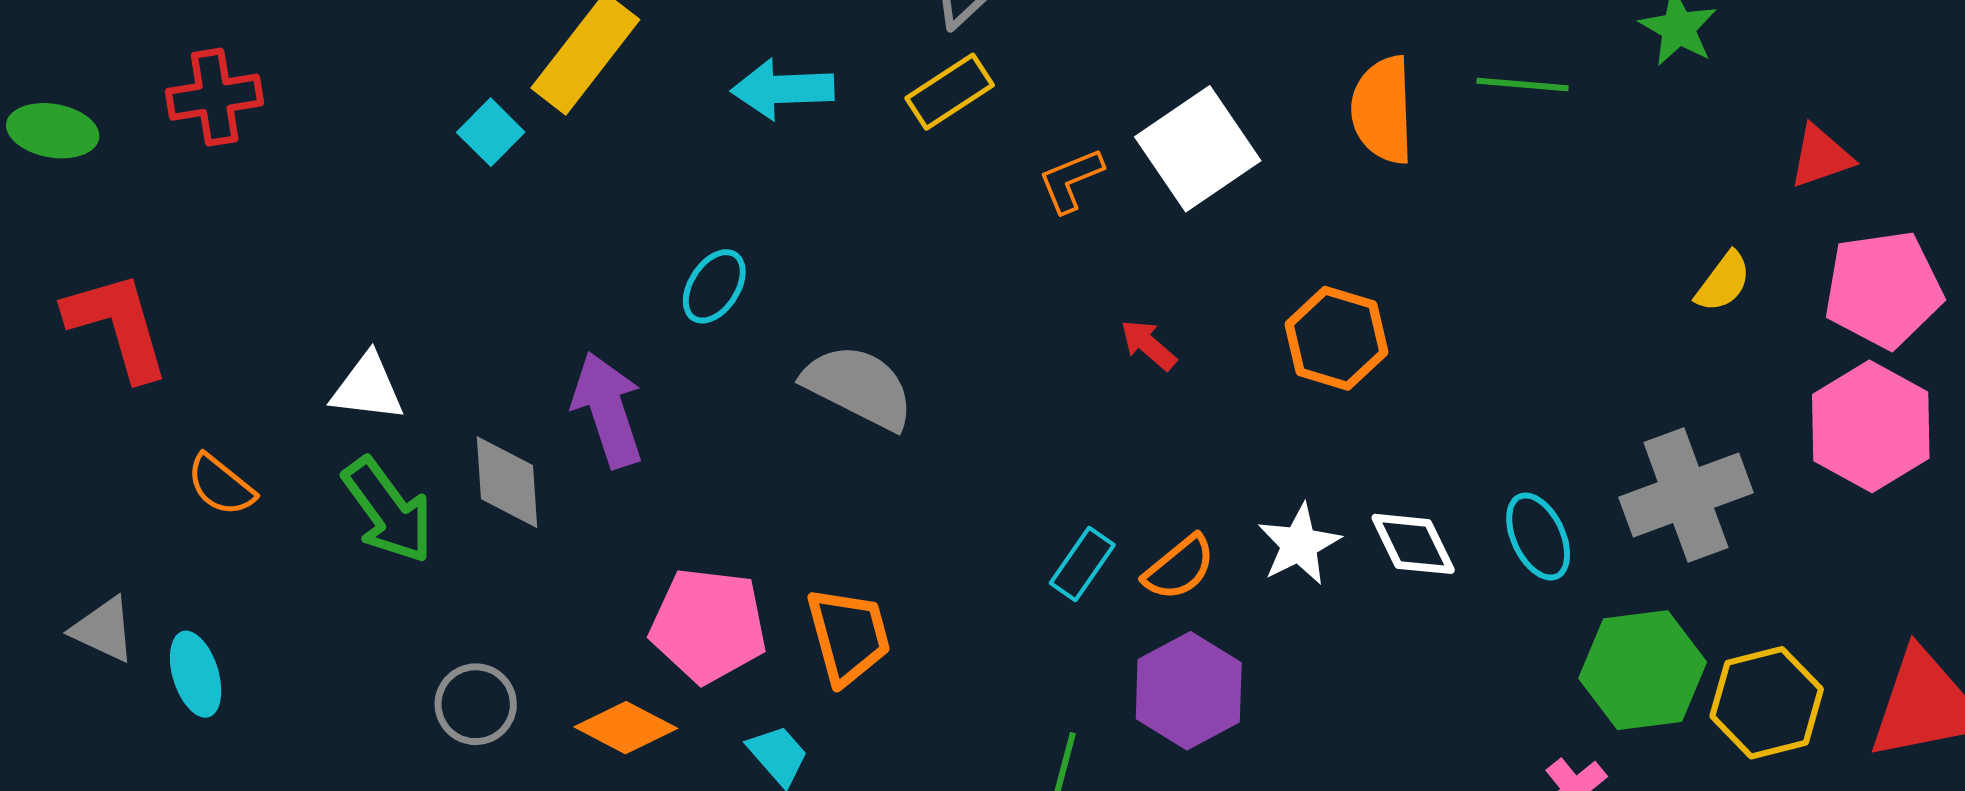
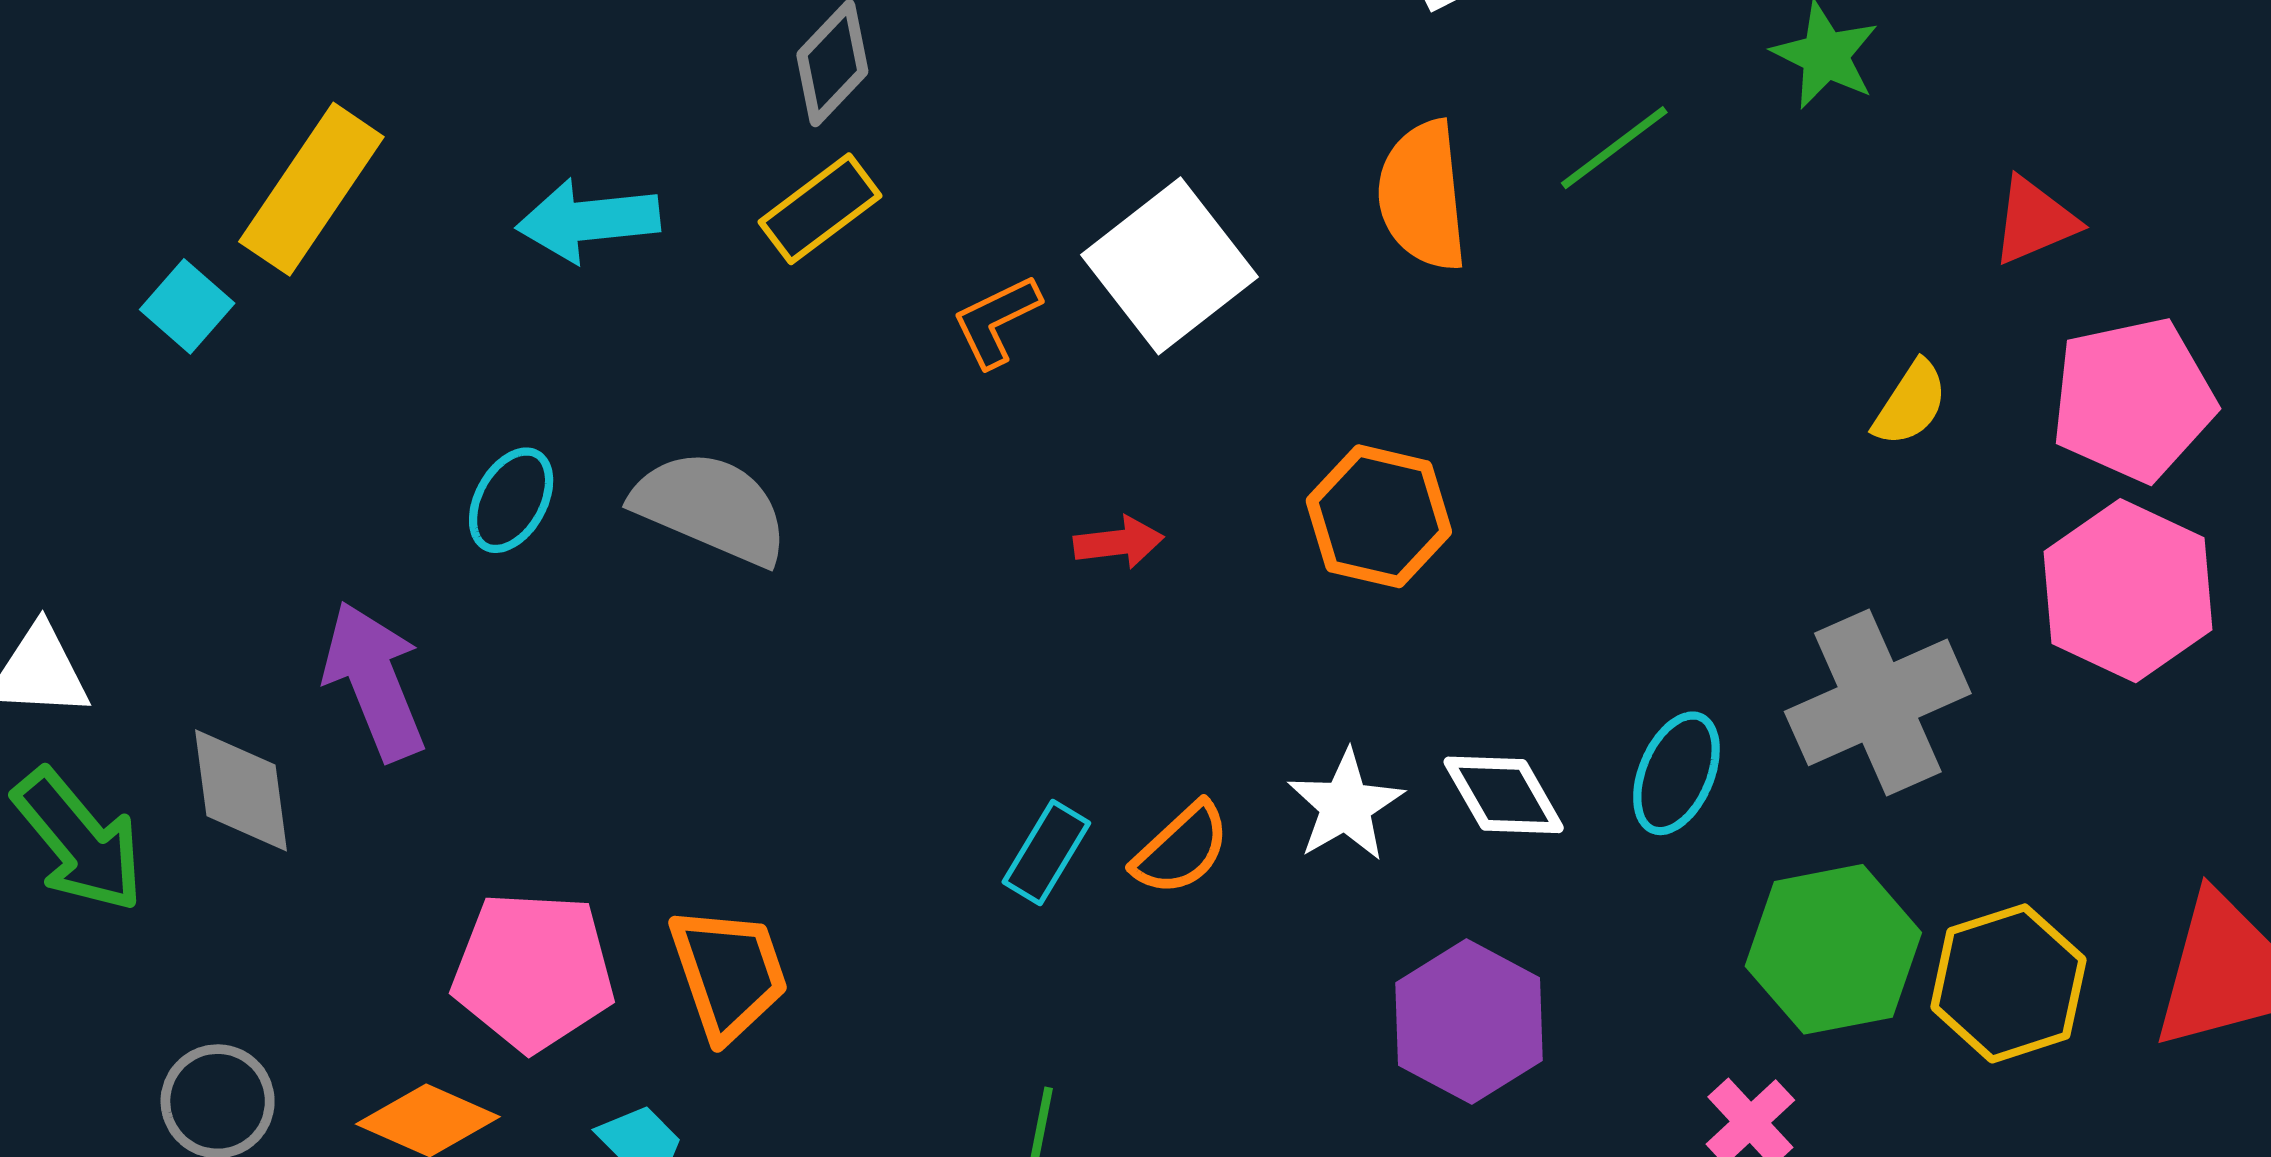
green line: (1523, 85) -> (1614, 148), turned -38
red arrow: (1148, 345) -> (1119, 542), turned 136
gray semicircle: (859, 387) -> (711, 508), moved
cyan ellipse: (1538, 537) -> (1676, 773), turned 52
purple hexagon: (1189, 691) -> (1469, 1022), moved

